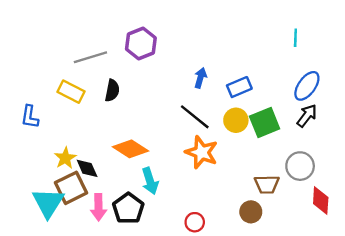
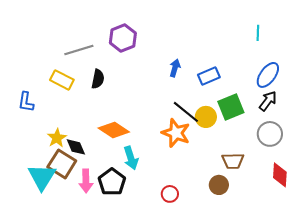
black line: (195, 117) -> (186, 112), moved
yellow circle: (236, 120) -> (206, 117), moved
gray circle: (300, 166) -> (270, 134), moved
brown square: (71, 188) -> (62, 164), turned -32

